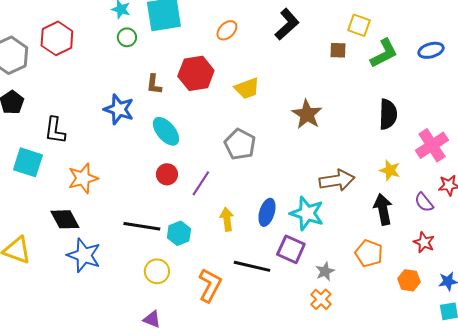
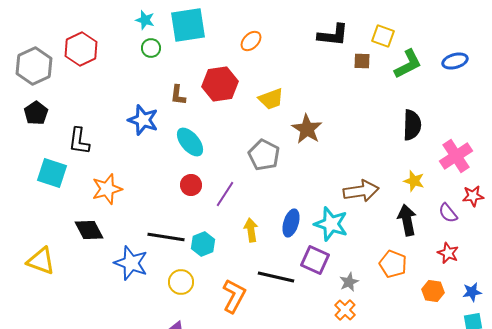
black L-shape: (287, 24) -> (333, 35), moved, turned 48
brown star: (307, 114) -> (307, 129), moved
blue star: (84, 255) -> (131, 263), moved

